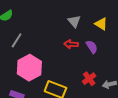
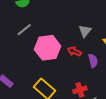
pink hexagon: (29, 68) -> (48, 48), moved

